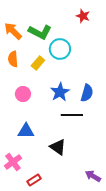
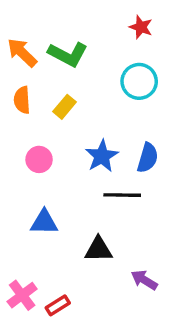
cyan circle: (60, 49) -> (139, 81), moved
black triangle: (58, 147) -> (98, 249), turned -36
pink cross: (13, 162) -> (22, 295), moved
purple arrow: (93, 176) -> (144, 280), moved

